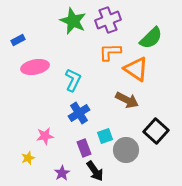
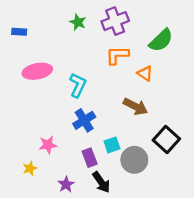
green star: (73, 21) -> (78, 22), size x0.6
blue rectangle: (18, 40) -> (19, 32), moved, turned 32
orange triangle: (136, 69) -> (145, 73), size x0.6

